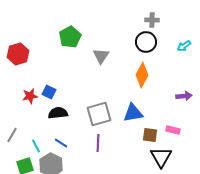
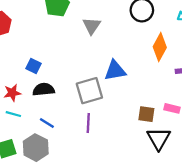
orange diamond: (142, 75) -> (160, 47), moved
red star: (30, 96) -> (12, 93), moved
blue triangle: (133, 113) -> (115, 70), moved
cyan line: (36, 146) -> (13, 114), moved, turned -48

